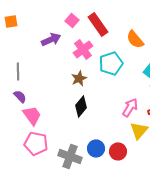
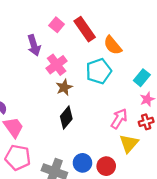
purple arrow: (51, 39) -> (34, 45), turned 96
orange semicircle: (135, 39) -> (113, 45), moved
pink cross: (83, 49) -> (57, 65), moved

